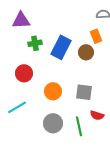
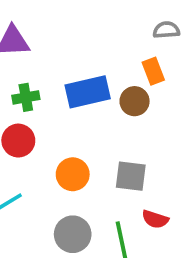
green cross: (35, 43) -> (26, 97), moved
blue rectangle: (61, 47) -> (88, 92), turned 50

